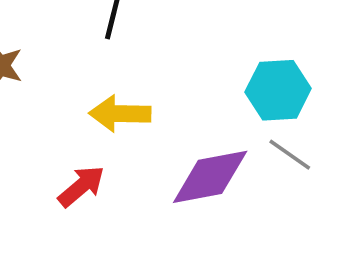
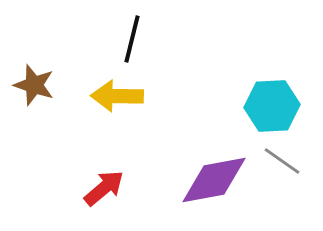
yellow arrow: (120, 114) -> (117, 96), moved

